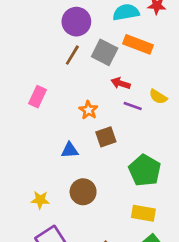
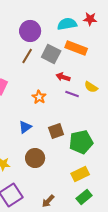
brown square: (106, 137) -> (56, 131), moved
blue triangle: (70, 150) -> (25, 127), turned -32
green pentagon: (145, 170) -> (81, 142), turned 30
yellow rectangle: (143, 213) -> (80, 174), turned -36

